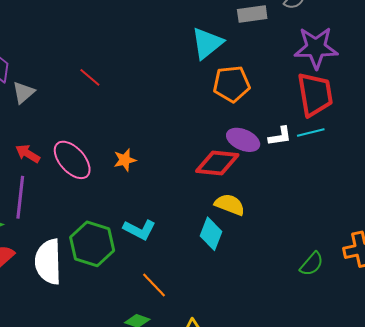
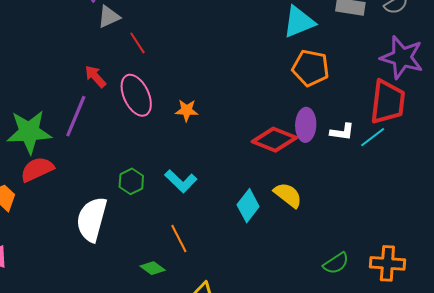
red line: (90, 77) -> (137, 43), moved
cyan line: (311, 133) -> (373, 137), turned -40
purple ellipse: (243, 140) -> (306, 125), turned 52
yellow semicircle: (230, 205) -> (288, 195), moved
green hexagon: (92, 244) -> (131, 181), size x0.6
white semicircle: (48, 262) -> (92, 219), moved

